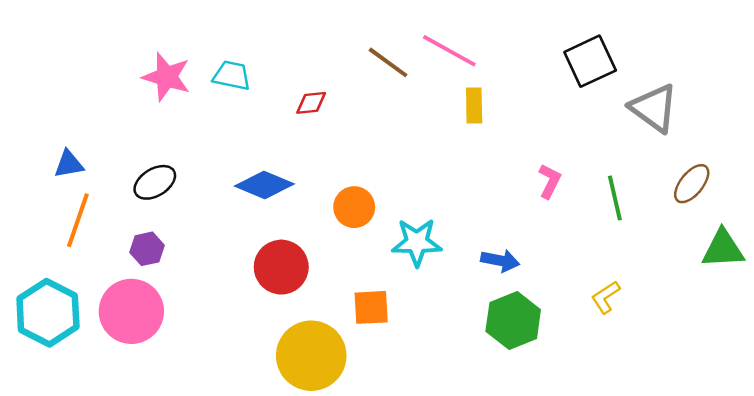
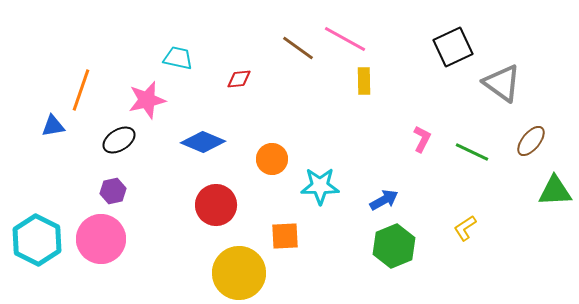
pink star: (167, 77) -> (147, 100), moved, turned -30
green line: (615, 198) -> (472, 152), turned -52
orange line: (78, 220) -> (81, 90), moved
blue arrow: (500, 261) -> (384, 200), turned -40

